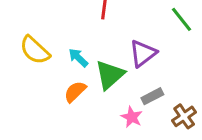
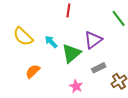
orange semicircle: (75, 92) -> (33, 71), moved
pink star: (132, 117) -> (76, 86), moved

